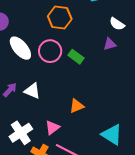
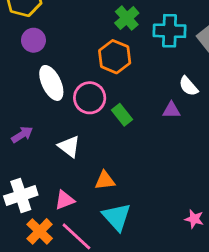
white triangle: (32, 91) -> (69, 146), moved
cyan triangle: (112, 135) -> (117, 217), moved

